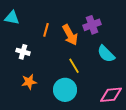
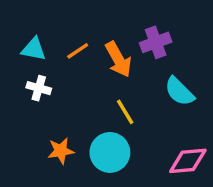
cyan triangle: (12, 18) -> (34, 49), moved
orange line: (46, 30) -> (78, 51), turned 40
orange star: (29, 82) -> (61, 151), moved

